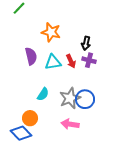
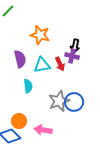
purple cross: (89, 60) -> (72, 56), moved
cyan semicircle: (43, 94) -> (28, 86), moved, turned -40
pink arrow: (70, 124) -> (43, 130), moved

